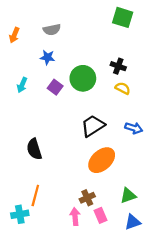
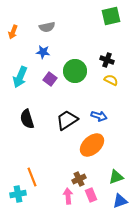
green square: (123, 17) -> (111, 16), turned -30
cyan arrow: (22, 85) -> (20, 77), size x1.5
black trapezoid: (93, 126) -> (67, 120), moved
blue arrow: (134, 128) -> (99, 116), moved
black semicircle: (34, 149) -> (27, 119), moved
orange line: (35, 196) -> (32, 177), turned -36

